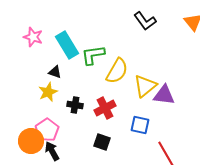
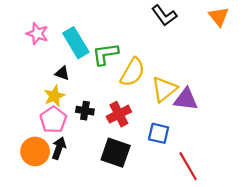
pink pentagon: (47, 130) -> (53, 120), moved
black square: (102, 142) -> (116, 153), size x1.5
black arrow: (52, 151) -> (59, 148), moved, turned 48

